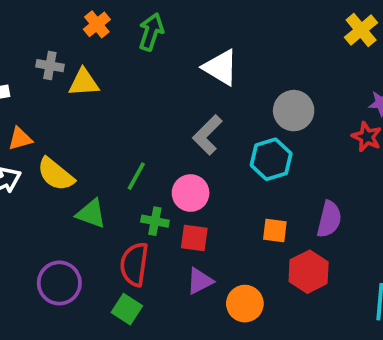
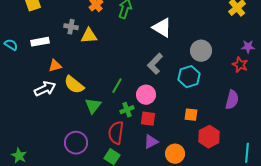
green triangle: (91, 214) -> (93, 106), turned 48
purple semicircle: (329, 219) -> (232, 100), moved
green cross: (155, 221) -> (127, 110), turned -32

